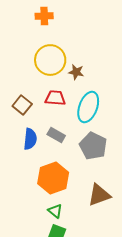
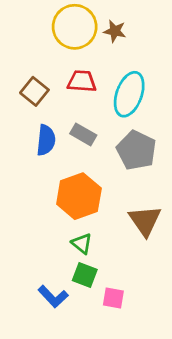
brown star: (76, 72) -> (115, 31), moved
brown triangle: (99, 195) -> (145, 221), turned -45

